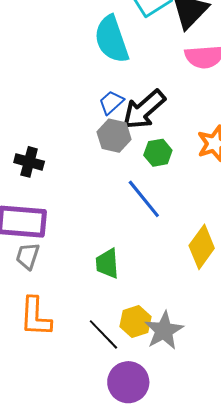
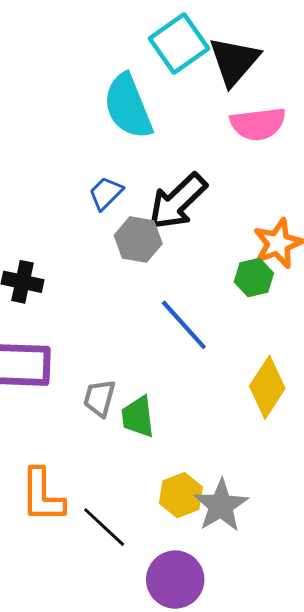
blue trapezoid: (111, 102) -> (106, 193), moved
green hexagon: (158, 153) -> (254, 278), moved
gray trapezoid: (28, 256) -> (99, 398), moved
black line: (103, 334) -> (104, 527), moved

